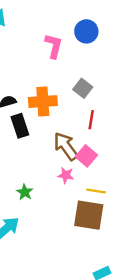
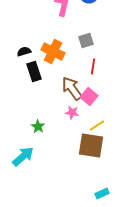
gray square: (83, 88) -> (86, 40), turned 35
orange cross: (43, 102) -> (53, 51), turned 30
yellow line: (96, 191) -> (97, 125), turned -42

